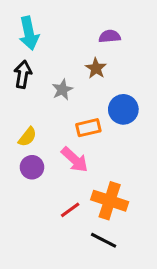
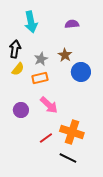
cyan arrow: (29, 33) -> (31, 22), moved
brown star: (96, 68) -> (65, 55), moved
orange rectangle: (88, 128) -> (40, 78), moved
yellow semicircle: (27, 137) -> (18, 69), moved

